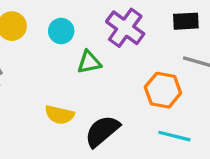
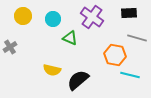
green triangle: (89, 62) -> (70, 38), turned 35
cyan line: (174, 136) -> (130, 75), moved

